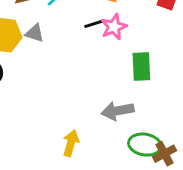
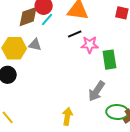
pink star: (114, 27) -> (90, 45), moved, turned 30
gray arrow: (118, 111) -> (97, 91), turned -40

